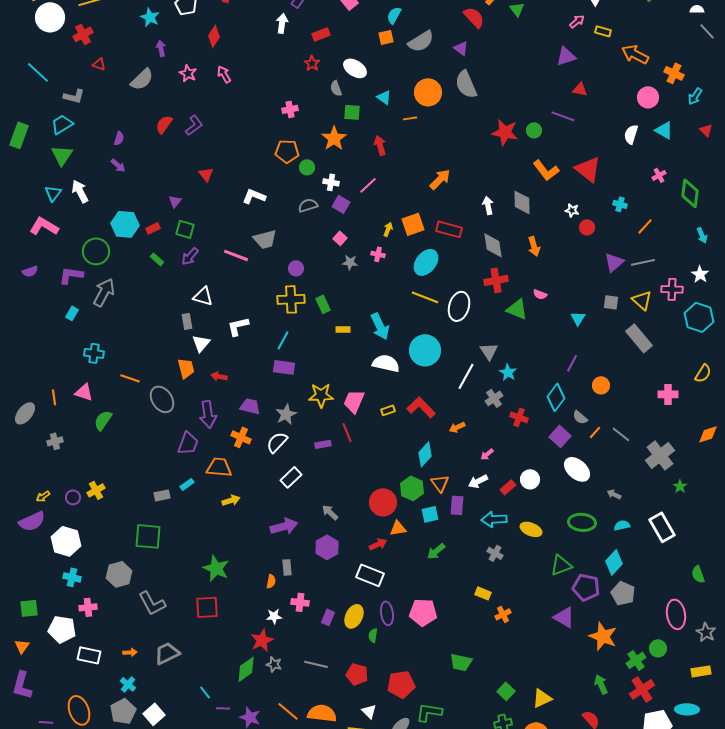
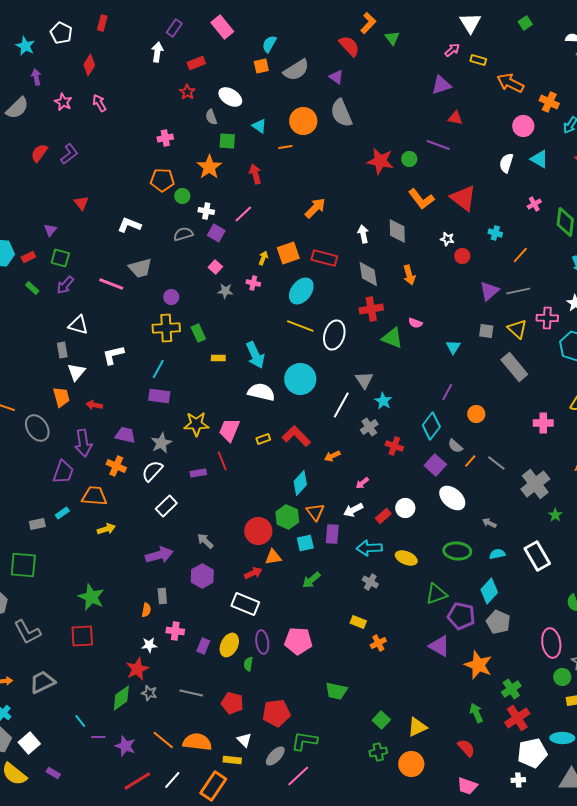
green circle: (658, 648) -> (562, 677), moved

